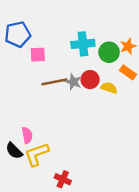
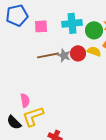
pink square: (38, 55) -> (41, 26), moved
yellow semicircle: (109, 88) -> (94, 51), moved
black semicircle: (14, 151) -> (14, 122), moved

